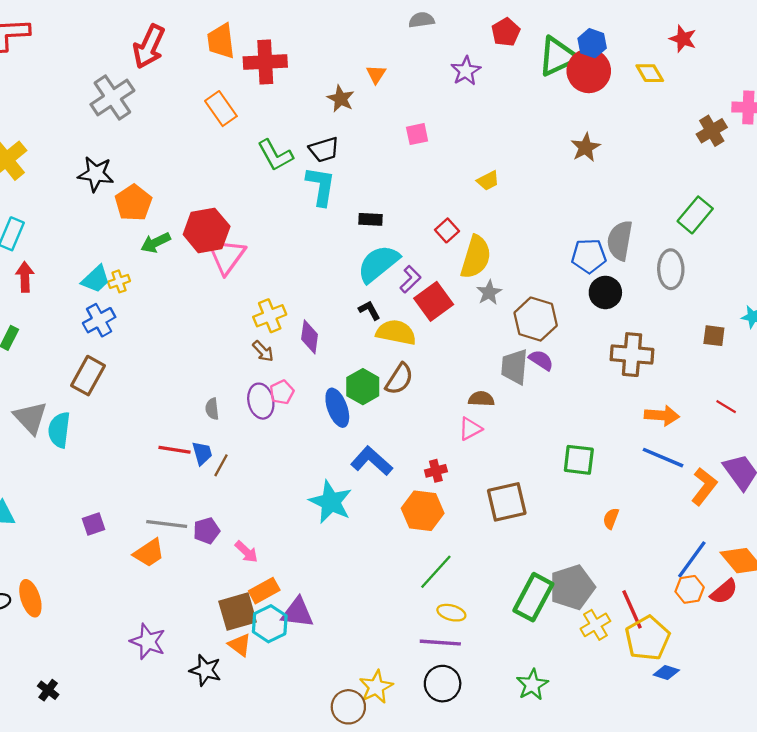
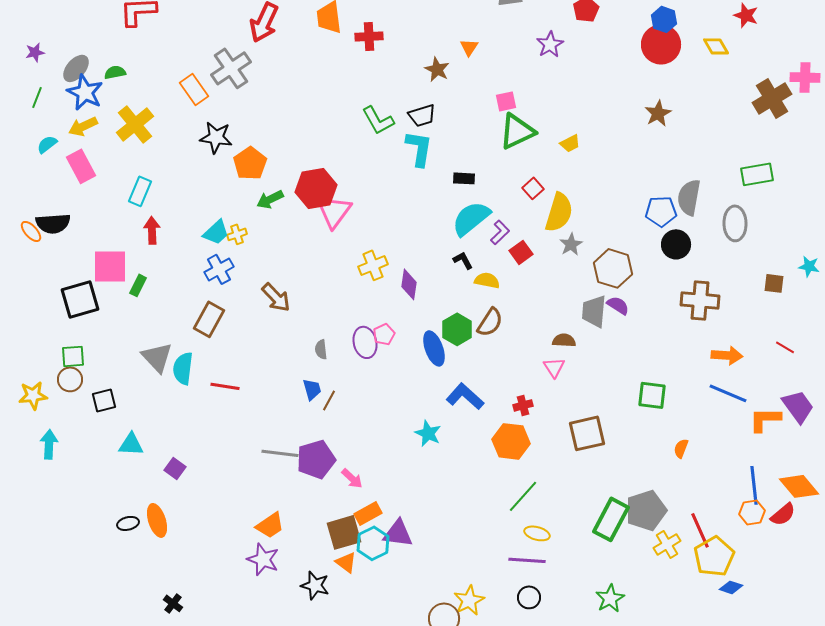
green triangle: (558, 57) -> (517, 131), moved
red cross: (265, 62) -> (369, 36), size x0.7
orange rectangle: (221, 109) -> (194, 89), moved
brown cross: (712, 131) -> (772, 98), size x1.4
green rectangle: (695, 215) -> (757, 174), turned 40
red square: (434, 301) -> (521, 252), size x0.7
yellow semicircle: (396, 332) -> (487, 280), size x0.7
brown arrow: (263, 351) -> (276, 297), moved, size x1.5
pink triangle: (470, 429) -> (554, 367), turned -35
red line: (174, 450) -> (225, 386), moved
orange L-shape: (704, 486) -> (765, 419), turned -128
cyan star: (331, 502) -> (428, 433), size x0.7
purple square: (94, 524) -> (175, 468), moved, turned -35
purple pentagon: (207, 531) -> (316, 459), size x1.6
orange trapezoid: (149, 553) -> (270, 525), moved
blue line: (692, 559) -> (754, 485), turned -42
black circle: (443, 684) -> (529, 597), size x0.7

